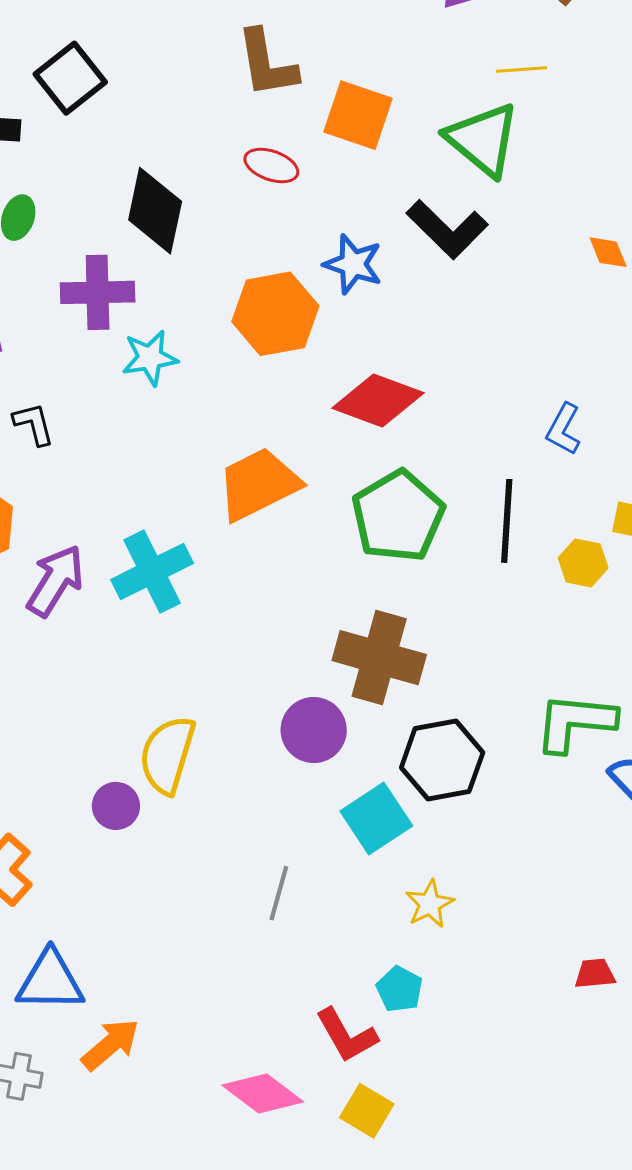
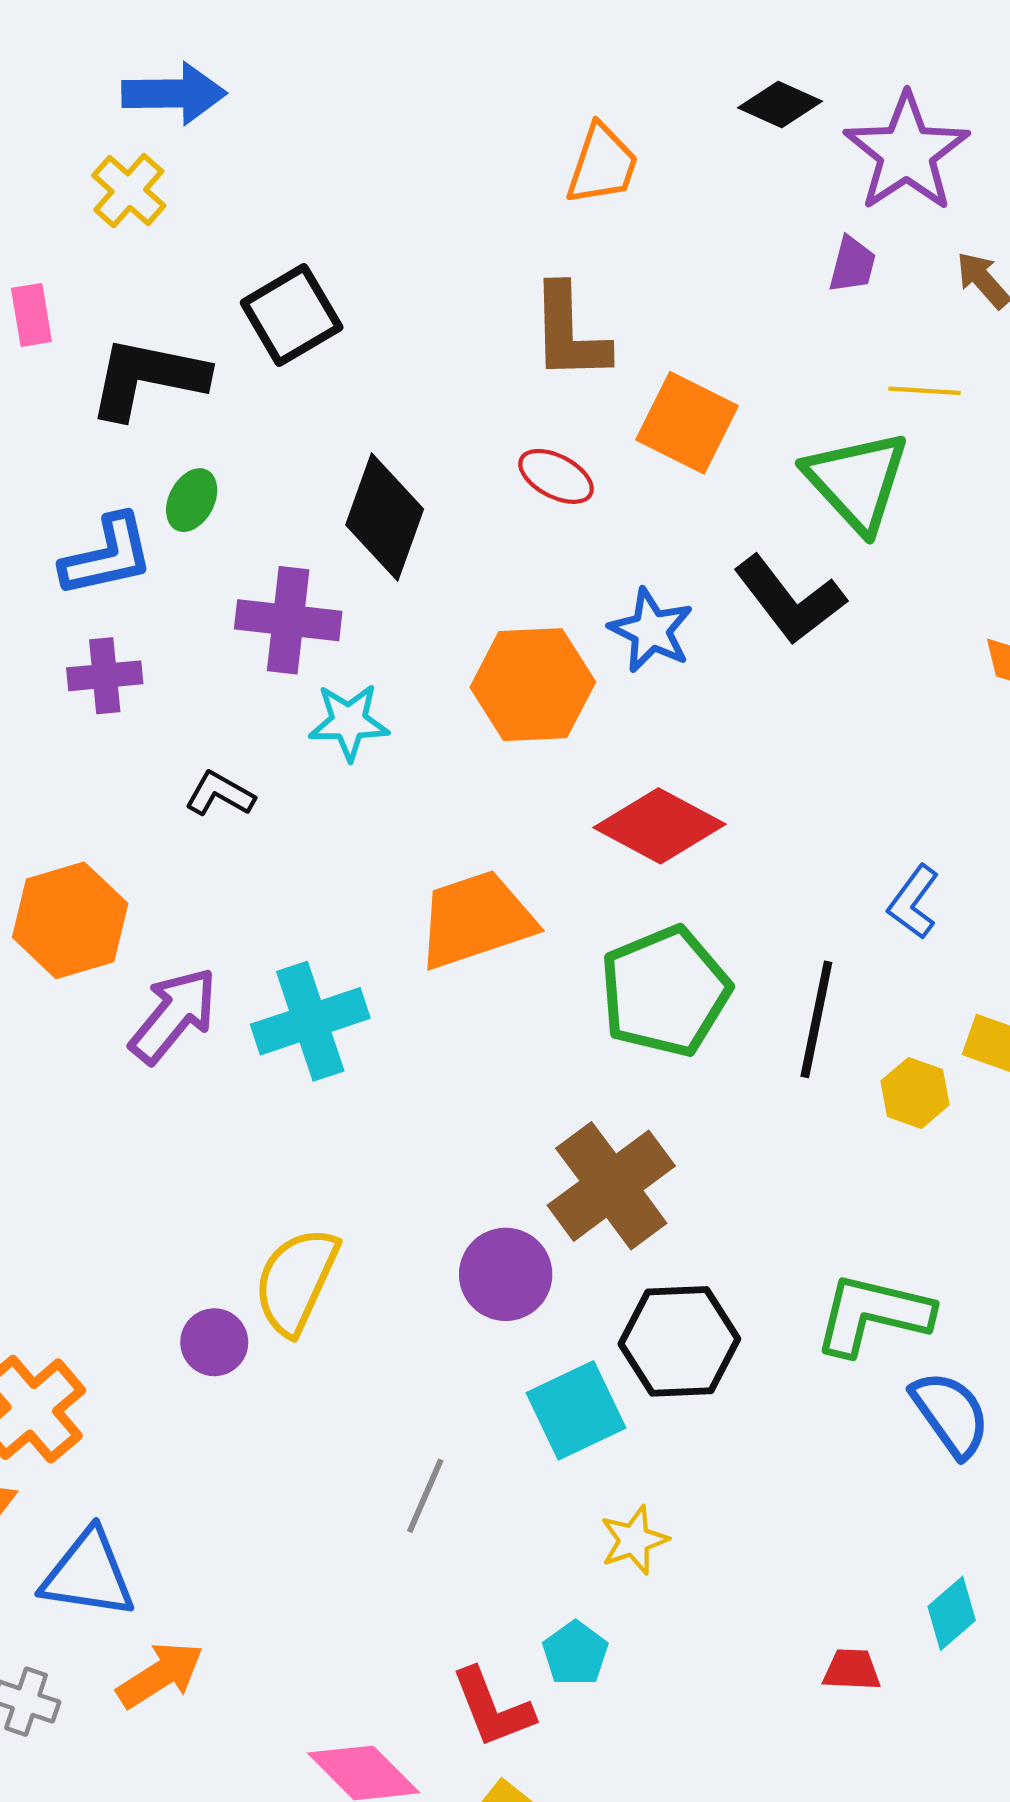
black L-shape: (34, 424) -> (220, 794), moved, turned -54
brown cross: (379, 658) -> (611, 1186), turned 30

